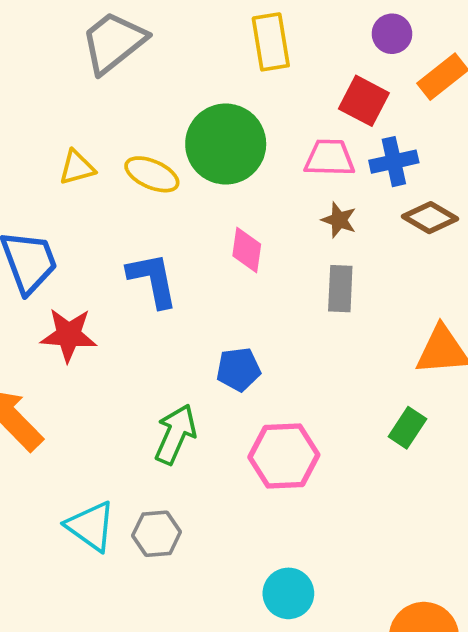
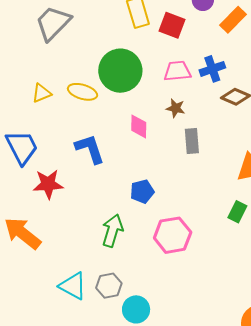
red square: (364, 101) -> (172, 25), moved
brown star: (339, 220) -> (176, 108), moved
cyan circle: (288, 593) -> (136, 309), moved

